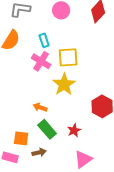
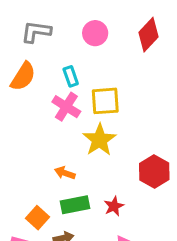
green rectangle: (47, 129) -> (75, 205), turned -60
orange square: (21, 138) -> (37, 218), turned 35

